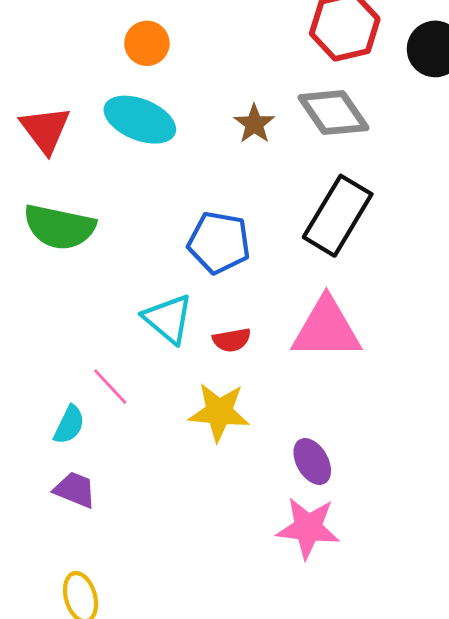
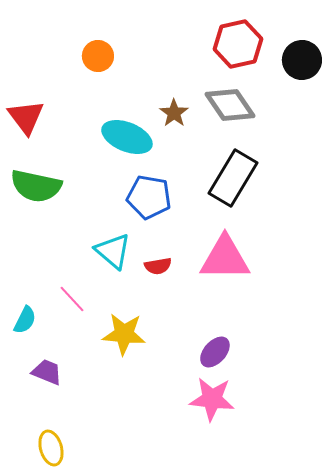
cyan ellipse: (140, 120) -> (127, 137), moved
yellow star: (219, 412) -> (124, 334), moved
cyan semicircle: (69, 425) -> (25, 320), moved
purple ellipse: (312, 462) -> (215, 352), turned 72

